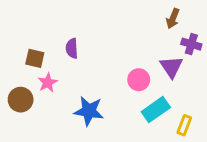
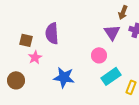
purple semicircle: (72, 48) -> (52, 33), size x1.5
purple triangle: (171, 67) -> (112, 32), moved
brown circle: (21, 100) -> (16, 80), moved

